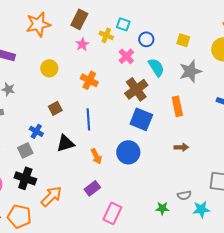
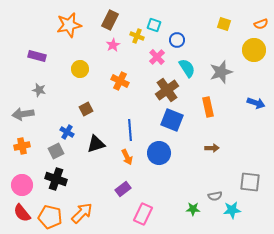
yellow square: (183, 40) -> (224, 24), moved
blue line: (88, 119) -> (130, 130), moved
orange arrow: (51, 196) -> (82, 213), moved

